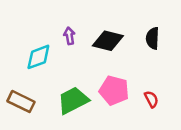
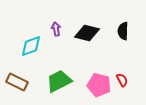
pink pentagon: (114, 90) -> (99, 85), moved

